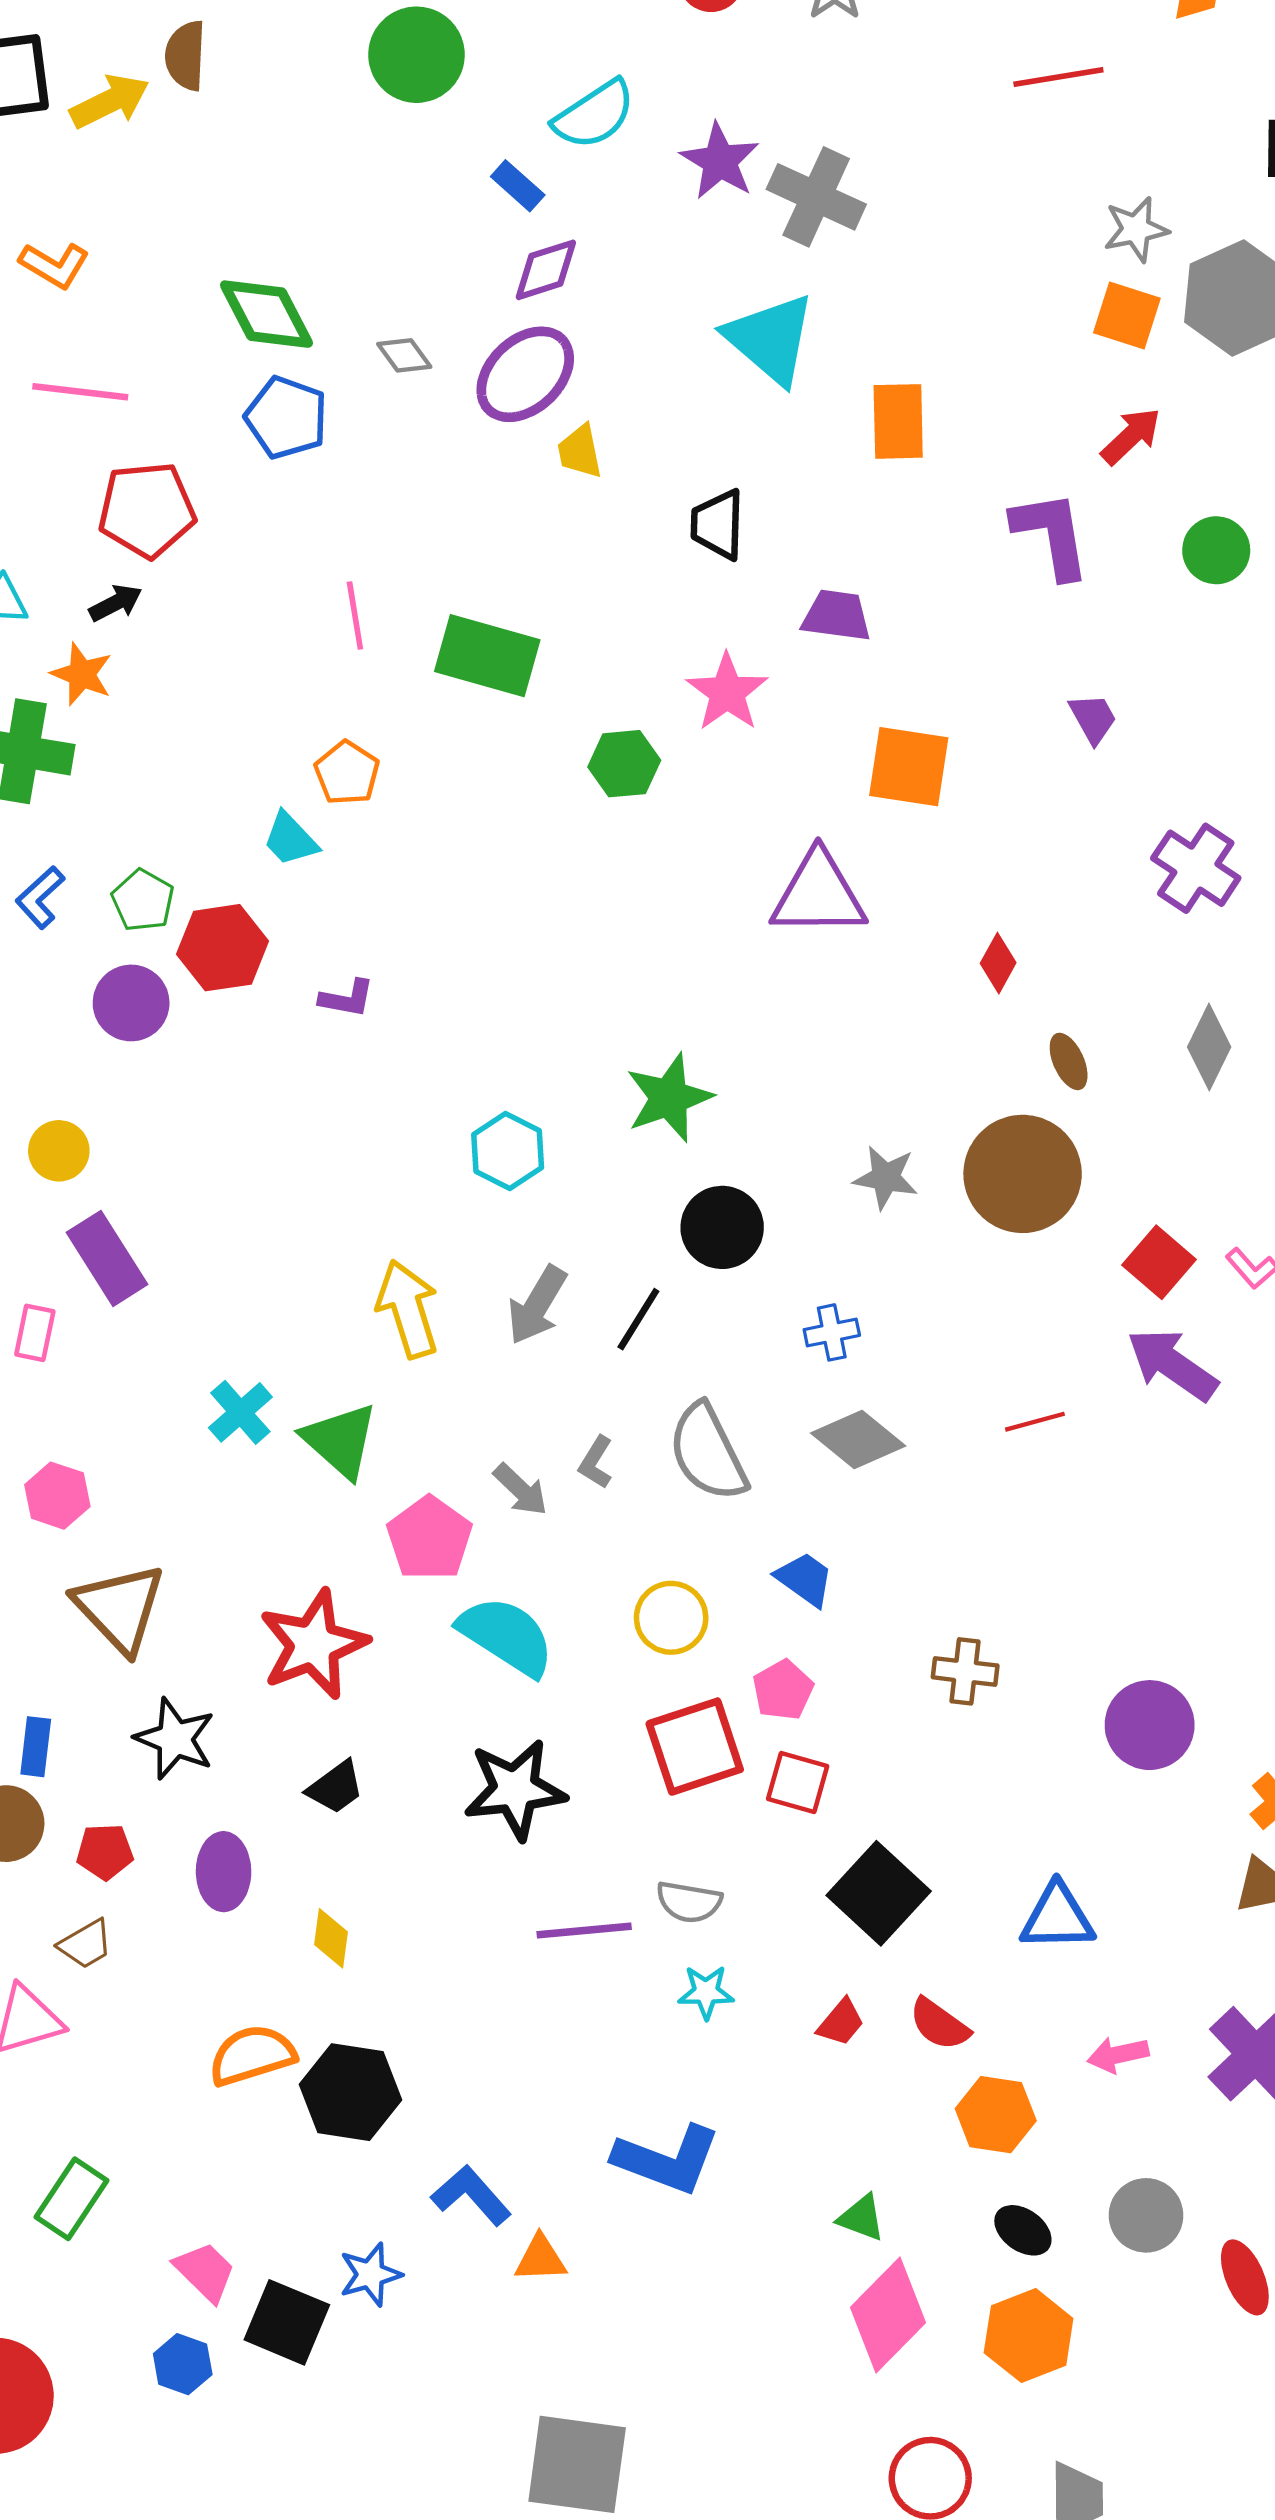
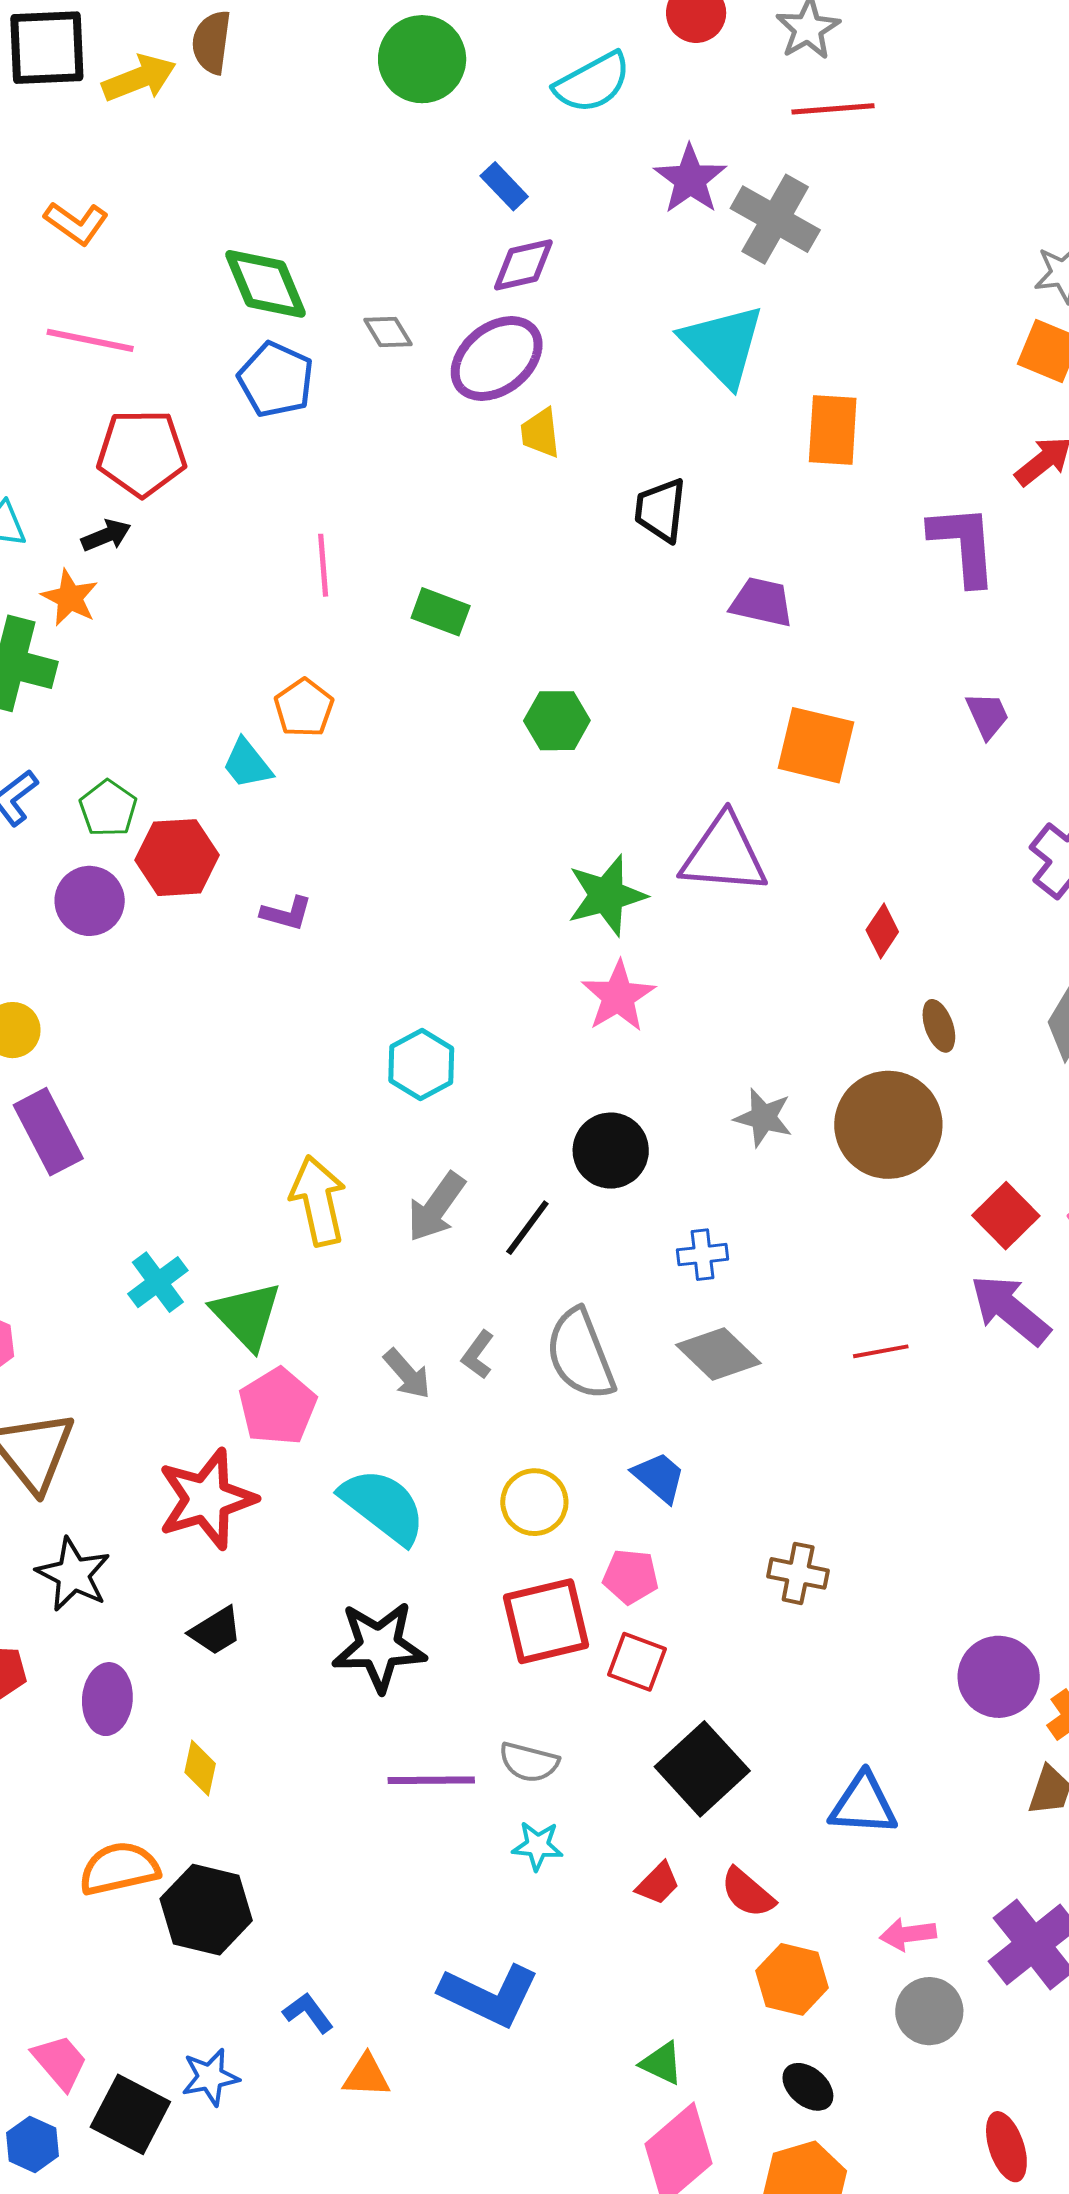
red line: (1058, 77) -> (833, 109), moved
cyan semicircle: (594, 115) -> (592, 83), moved
green rectangle: (487, 656) -> (441, 612), size x0.6
pink star: (727, 692) -> (618, 996), moved
green star: (669, 1098) -> (607, 895), moved
pink pentagon: (429, 1538) -> (278, 1406), moved
pink pentagon: (783, 1690) -> (631, 1576), turned 30
purple circle: (1150, 1725) -> (999, 1677), moved
blue L-shape: (471, 2195) -> (308, 2013), size x0.7
gray circle: (1146, 2215) -> (929, 2011), moved

